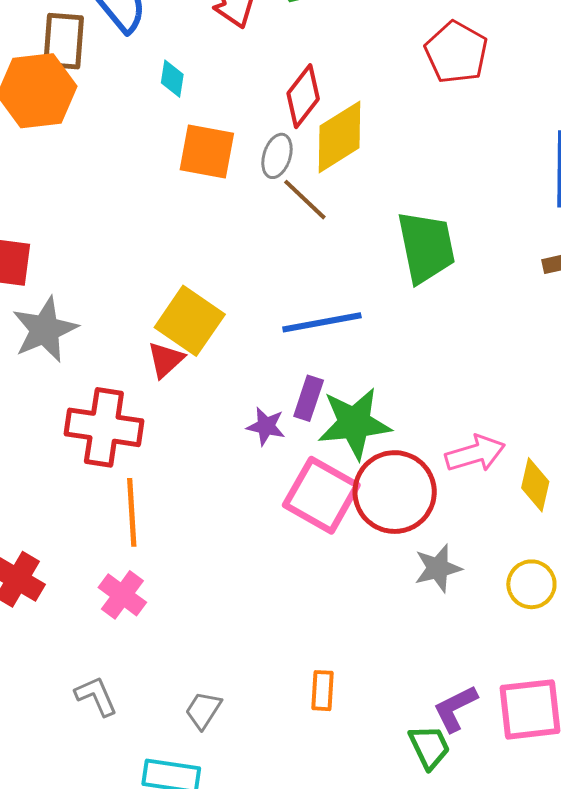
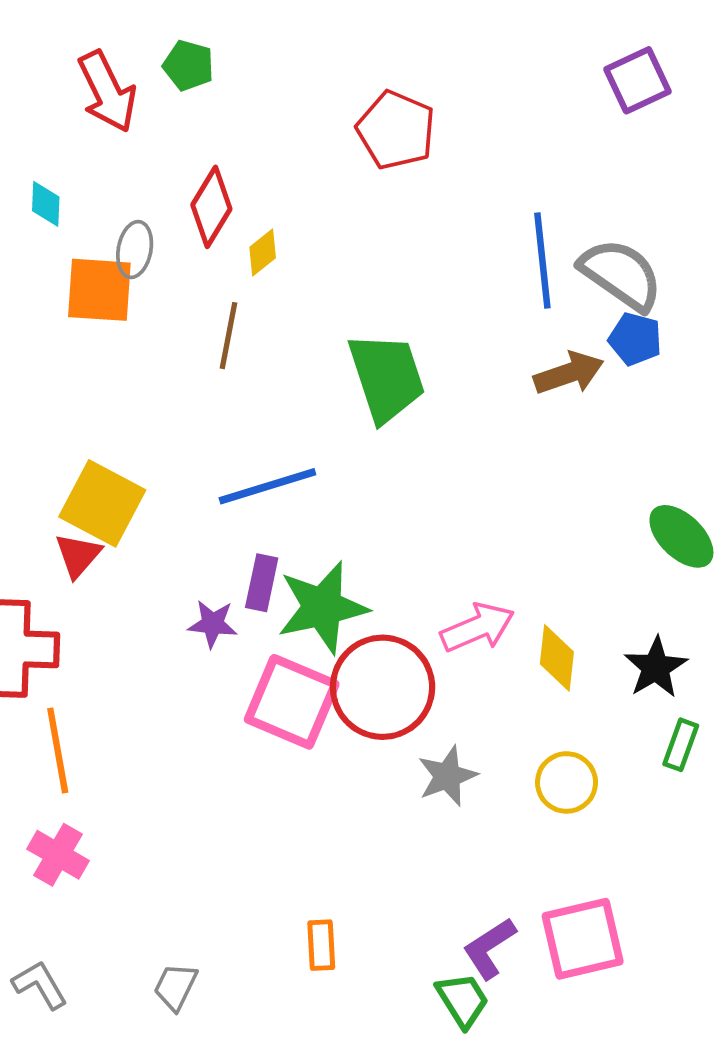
yellow diamond: (339, 137) -> (263, 253), size x0.5
gray ellipse: (277, 156) -> (135, 250), moved
brown line: (305, 200) -> (228, 336), turned 64

